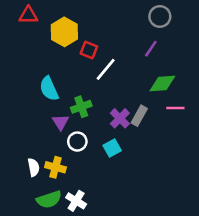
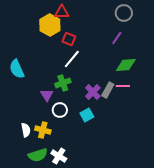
red triangle: (28, 15) -> (62, 12), moved
white line: (106, 69) -> (72, 59), moved
cyan semicircle: (49, 89) -> (17, 69), moved
pink line: (175, 108) -> (123, 86), moved

